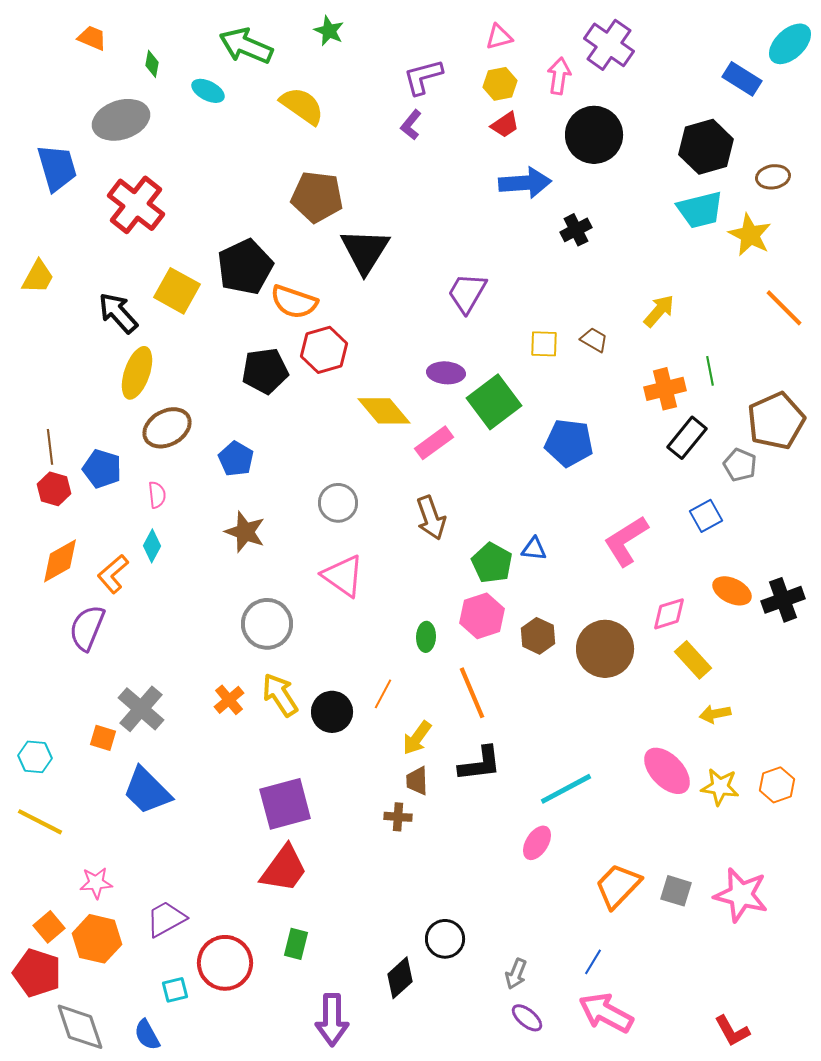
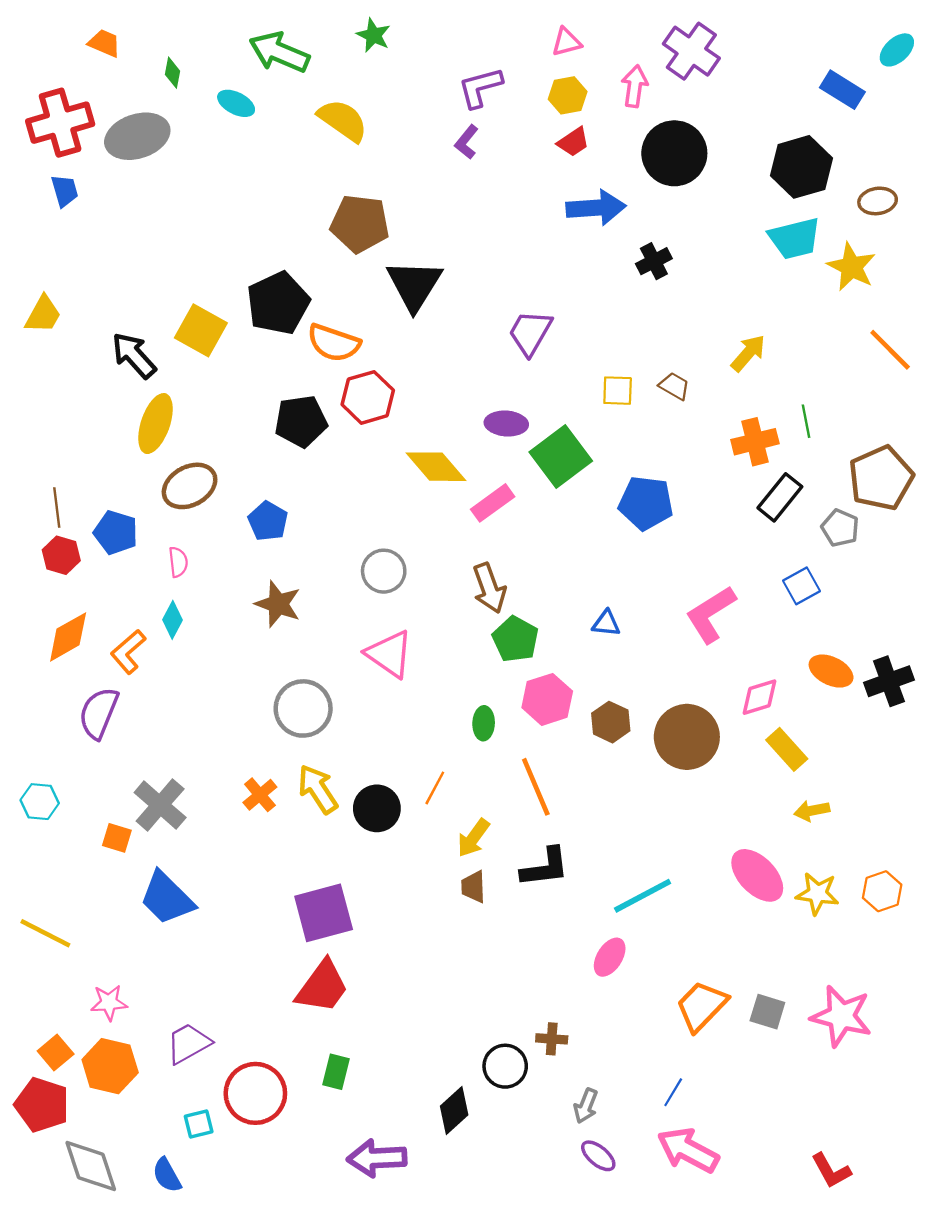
cyan ellipse: (790, 44) -> (897, 50), size x0.7
blue trapezoid: (57, 168) -> (65, 191), size x0.6
red cross: (136, 205) -> (60, 123), moved, turned 36
green pentagon: (492, 563) -> (515, 639), moved
cyan hexagon: (35, 757) -> (40, 802), moved
brown cross: (398, 817) -> (552, 1039), moved
purple arrow: (332, 1020) -> (377, 1158), turned 87

